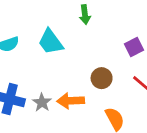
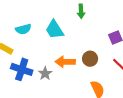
orange arrow: (71, 101) -> (65, 62), moved

